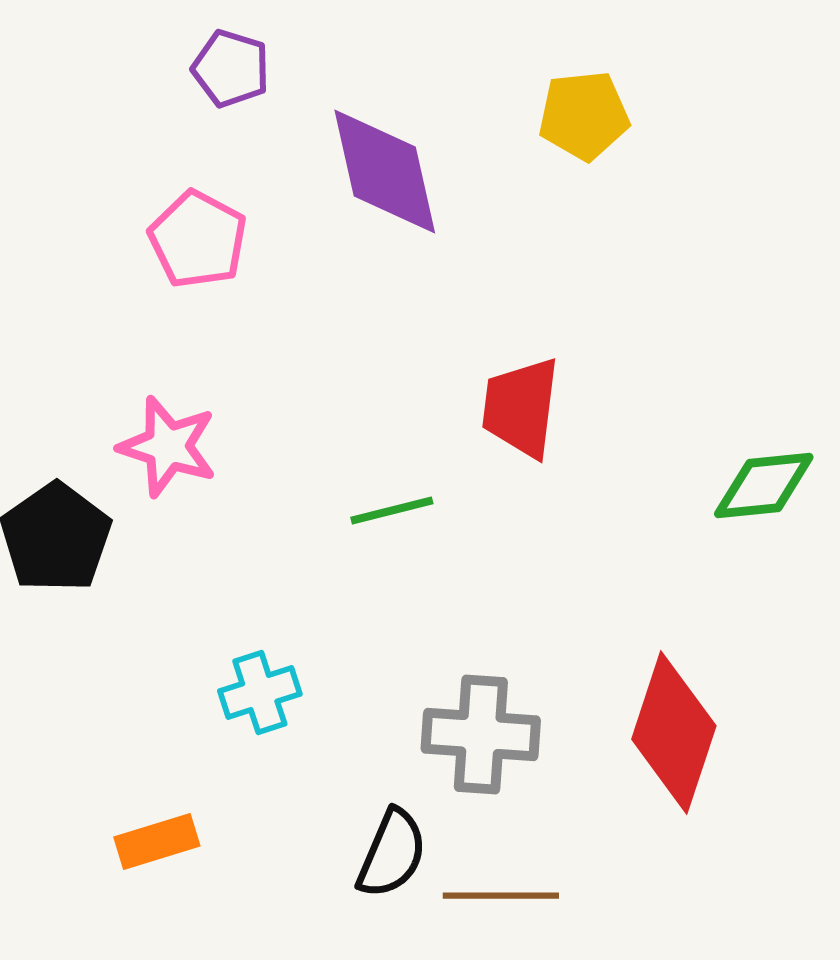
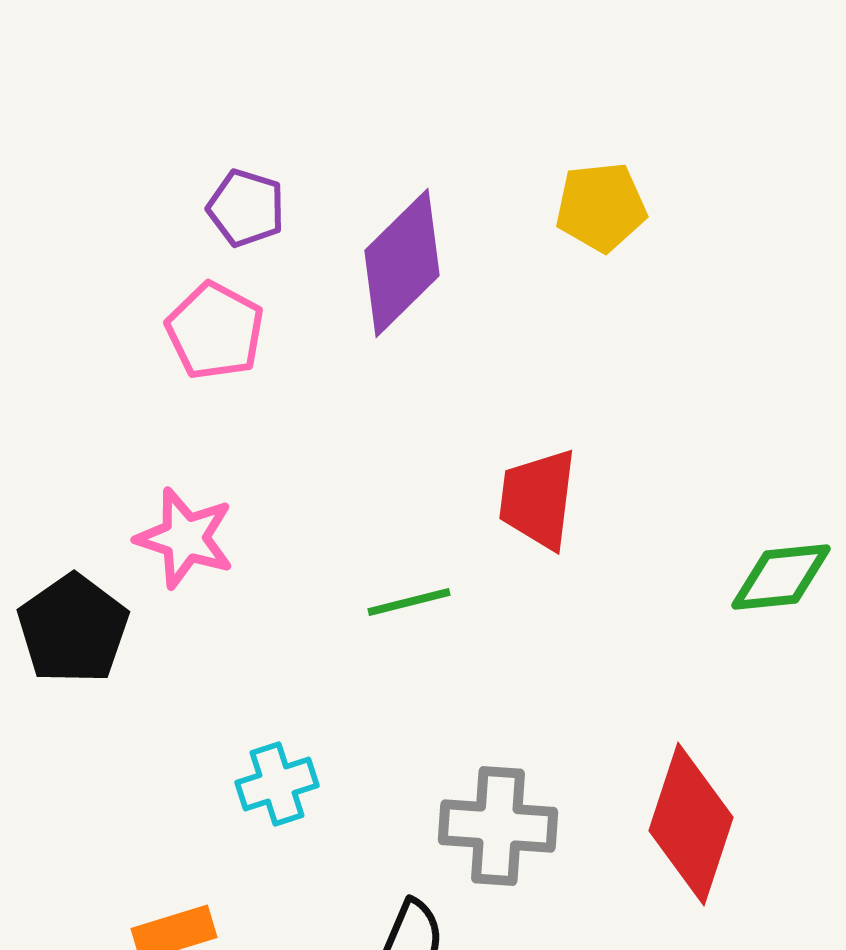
purple pentagon: (231, 69) -> (246, 208), moved
purple diamond: (385, 172) -> (402, 263), turned 58

